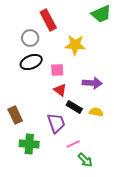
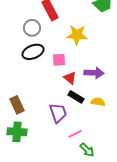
red triangle: (60, 90) -> (70, 78), moved
green cross: (29, 144) -> (17, 132), moved

